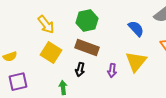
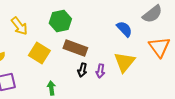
green hexagon: (87, 21) -> (60, 21), moved
yellow arrow: (46, 25) -> (19, 26), moved
black arrow: (80, 70) -> (82, 70), moved

